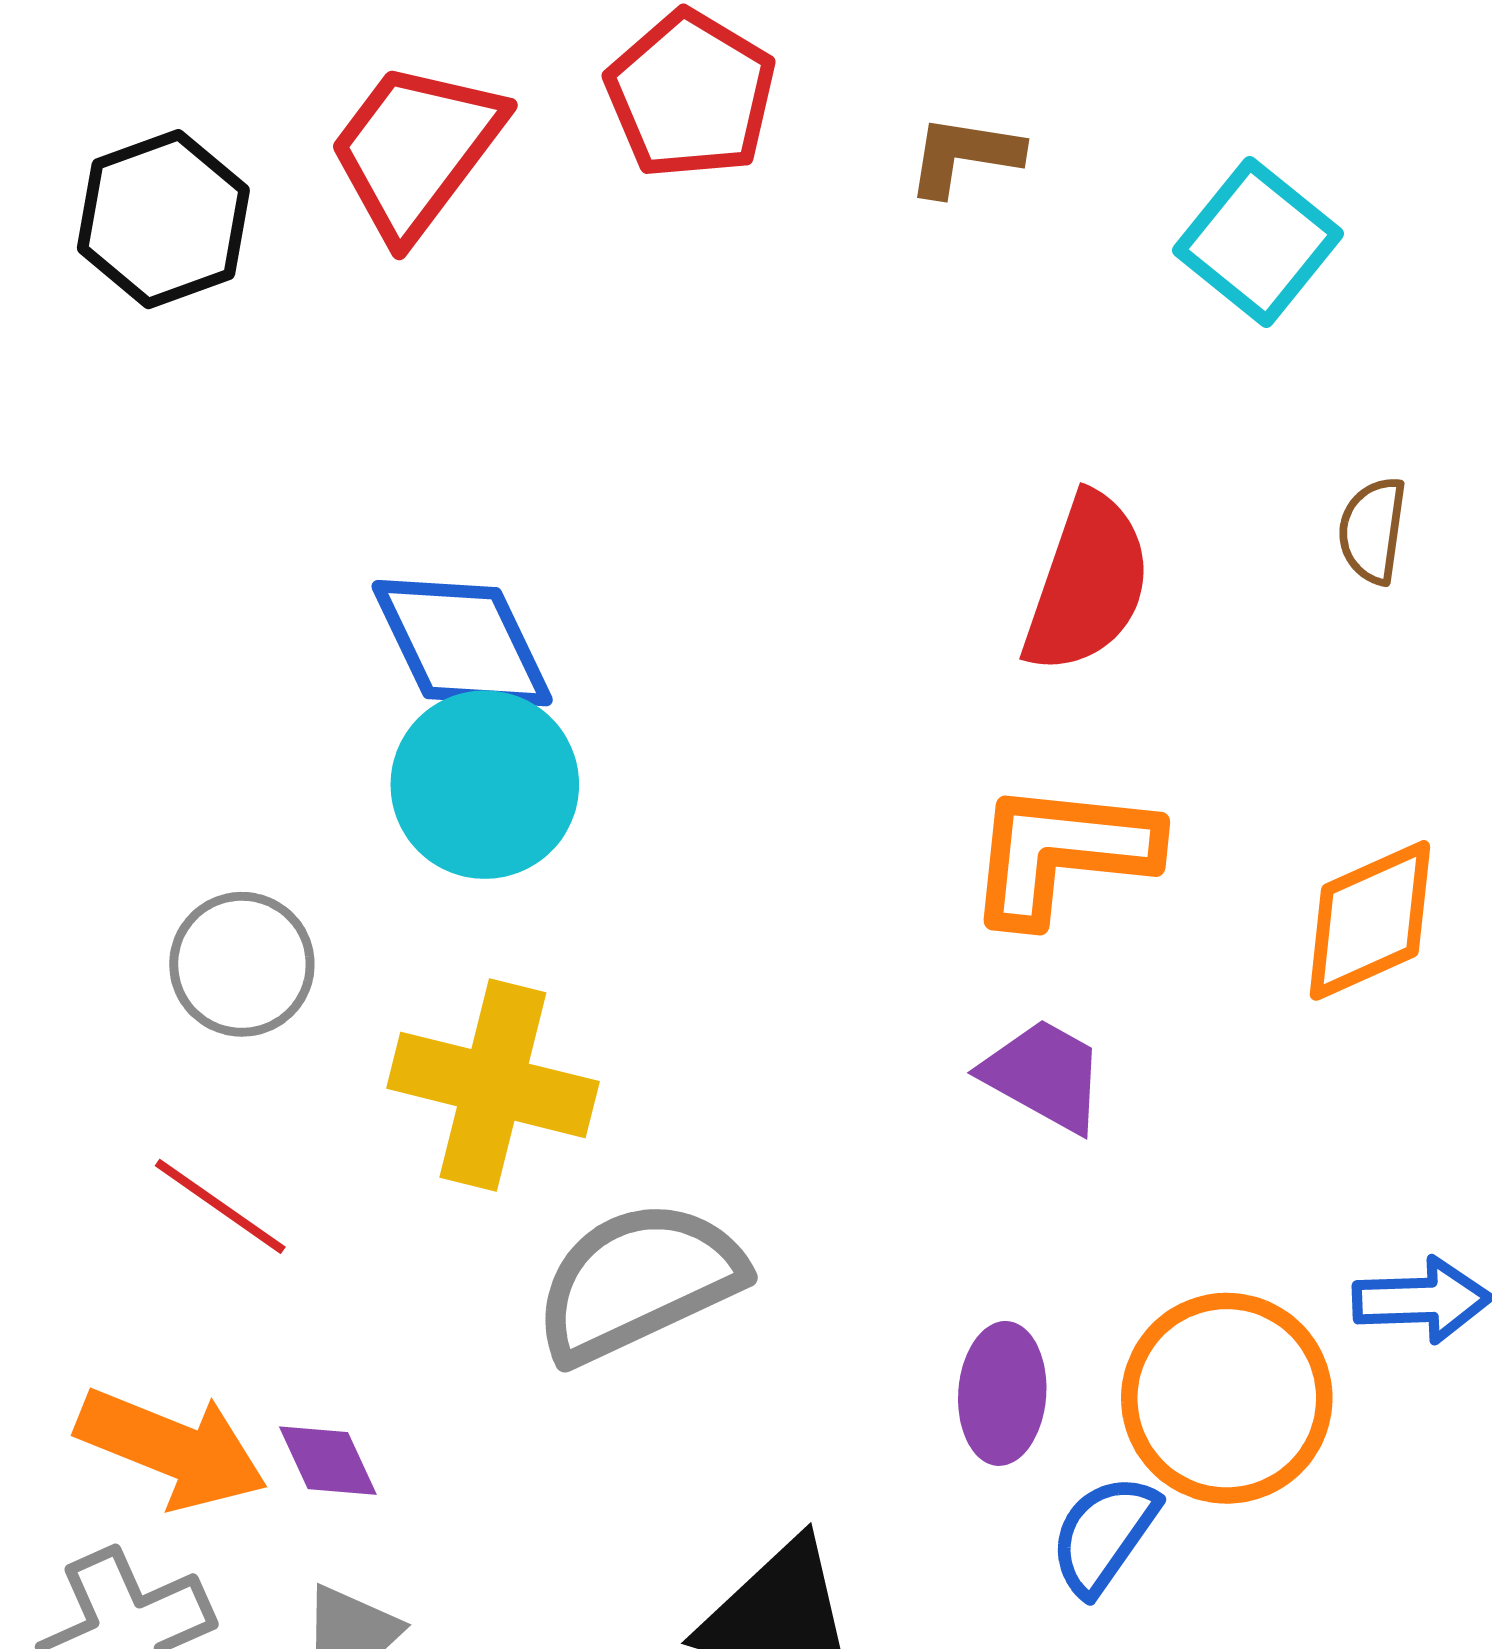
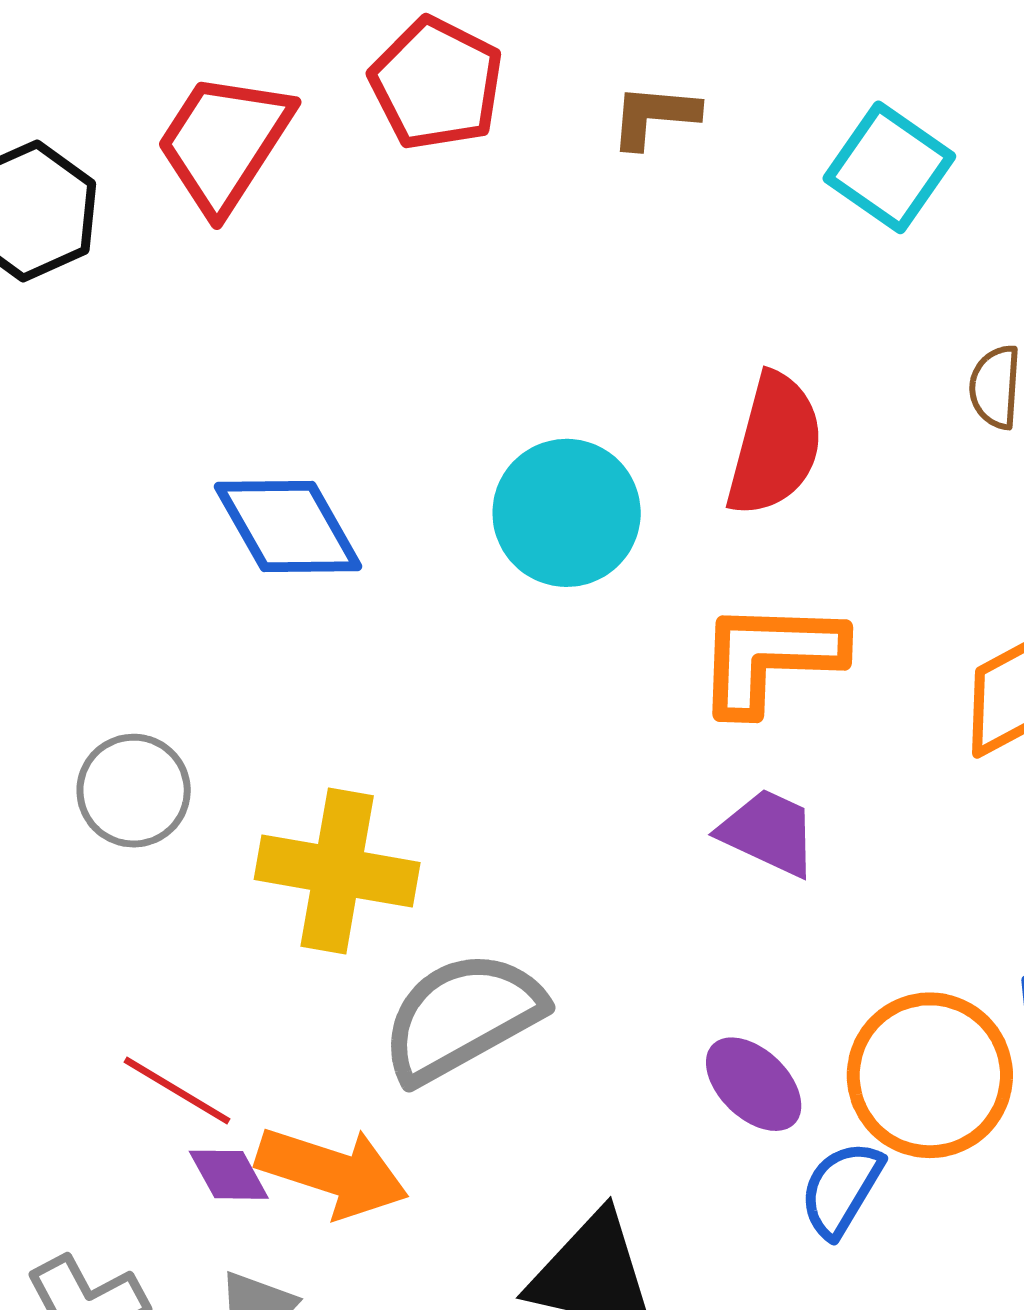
cyan circle: (485, 785) -> (567, 513), moved
red line: (220, 1206) -> (177, 1090), moved
purple ellipse: (1002, 1393) -> (754, 1084), turned -46
orange arrow: (172, 1448) -> (332, 1172), moved

